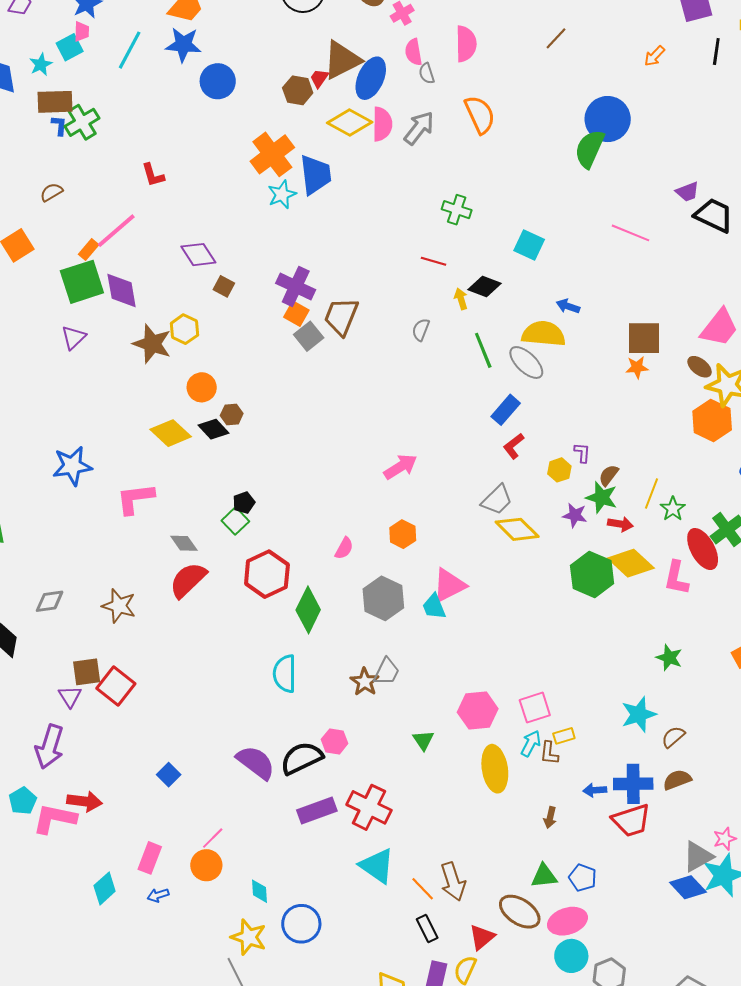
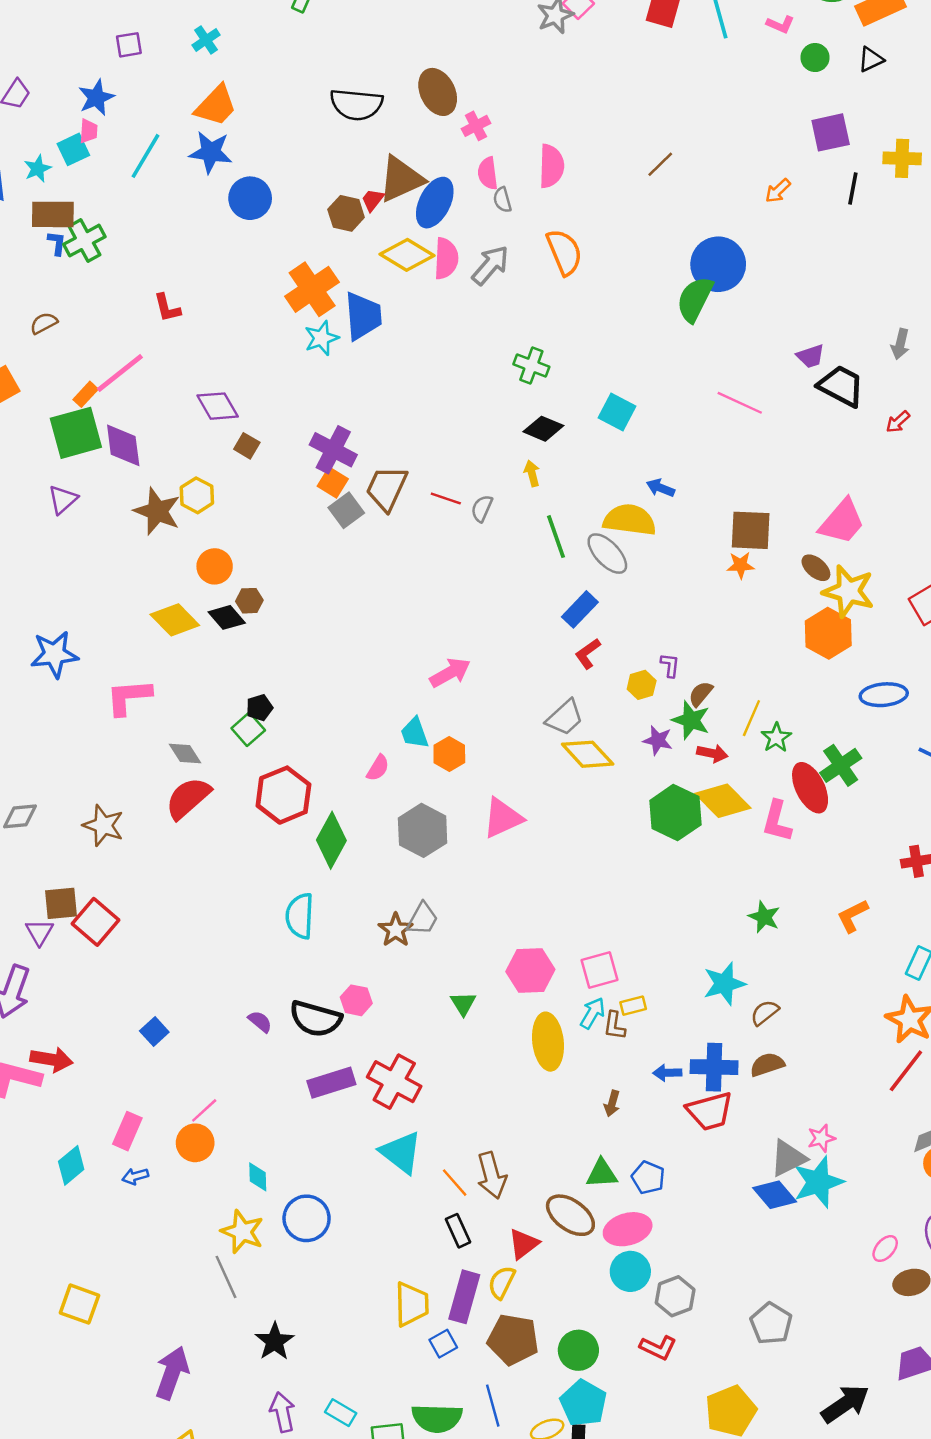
red line: (434, 261) -> (446, 498), moved
black diamond: (484, 287) -> (543, 429), moved
cyan trapezoid: (434, 607) -> (415, 733), moved
black semicircle: (302, 758) -> (316, 1019), turned -141
purple semicircle: (256, 762) -> (260, 1022), size x0.5

